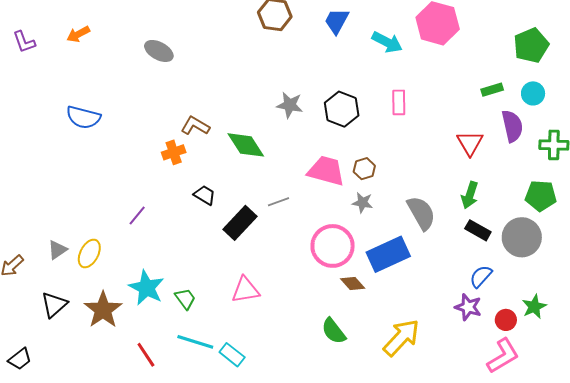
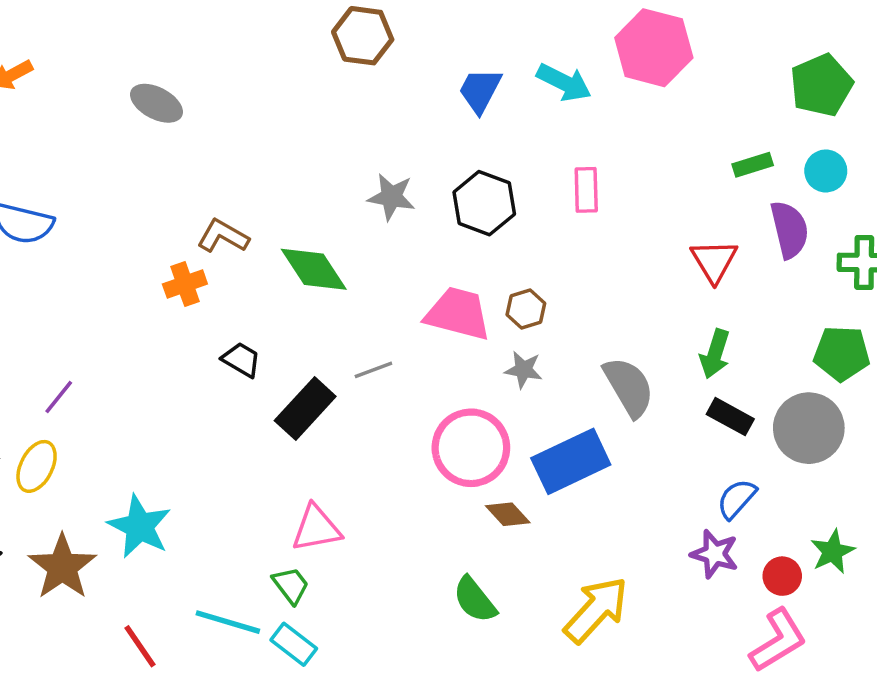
blue trapezoid: (337, 21) -> (480, 91), moved
purple line: (137, 216) -> (59, 397), moved
green trapezoid: (185, 299) -> (291, 585), moved

